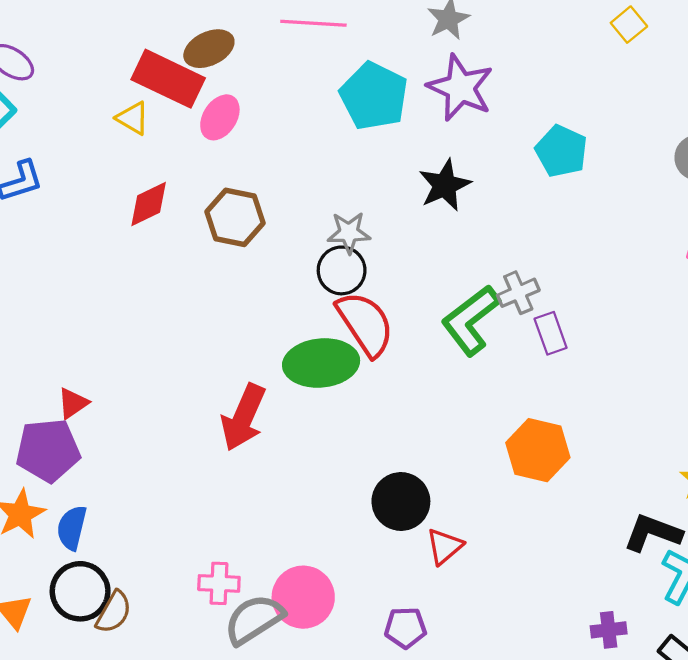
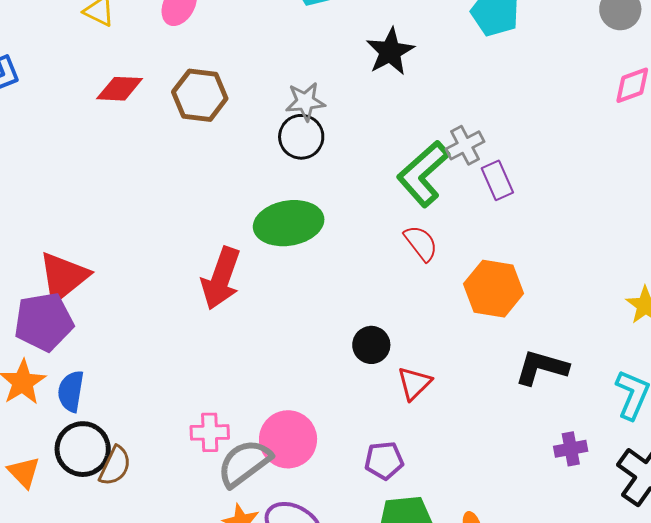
red diamond: (149, 204) -> (120, 89), turned 33
red semicircle: (365, 324) -> (421, 243), moved, size x0.6
red triangle: (73, 403) -> (63, 277), size x1.8
black circle: (401, 501) -> (371, 345), size x0.7
black L-shape: (653, 533) -> (542, 368), moved

